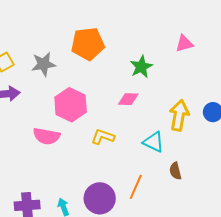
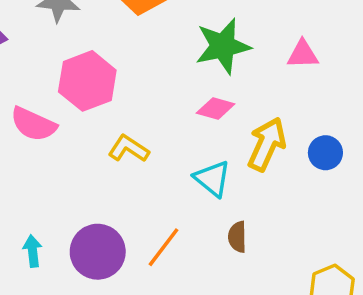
pink triangle: (184, 44) -> (303, 54), moved
green star: (141, 67) -> (223, 46), size x1.4
pink diamond: (128, 99) -> (216, 108), moved

